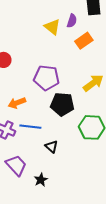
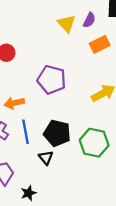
black pentagon: (62, 104) -> (57, 133), moved
blue line: (30, 127) -> (25, 132), turned 65

